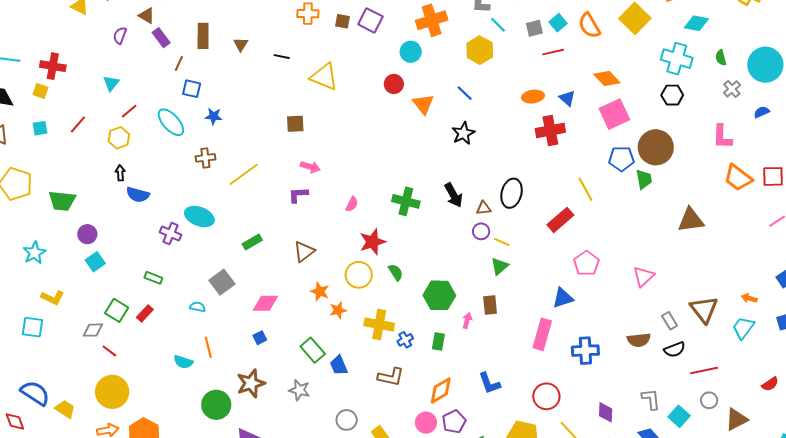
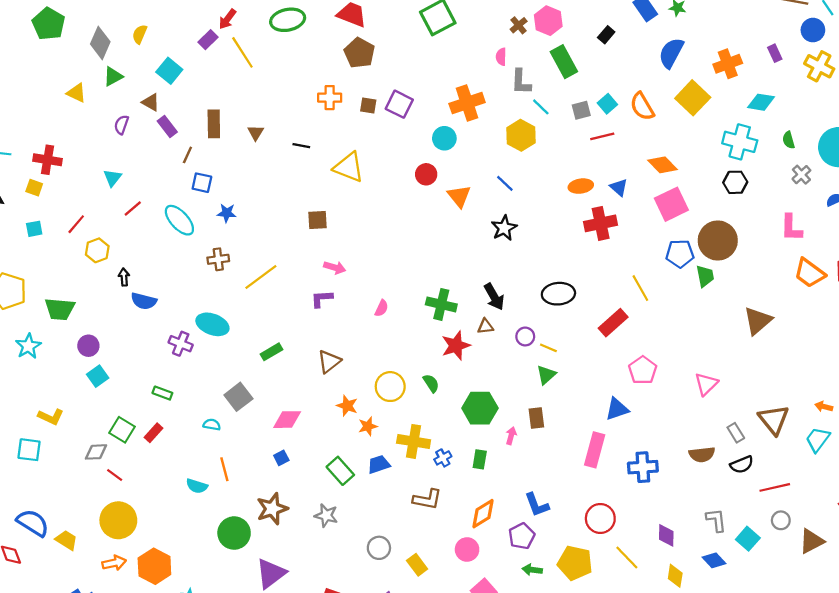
yellow hexagon: (119, 138) -> (97, 250), moved
black ellipse: (512, 193) -> (558, 294), turned 72
brown triangle: (483, 208) -> (485, 326), moved
brown triangle: (691, 220) -> (758, 321), turned -32
red star: (373, 242) -> (456, 346), moved
cyan star: (34, 253) -> (28, 346), moved
blue trapezoid: (339, 365) -> (379, 464), moved, turned 95
purple pentagon: (454, 422) -> (522, 536), moved

